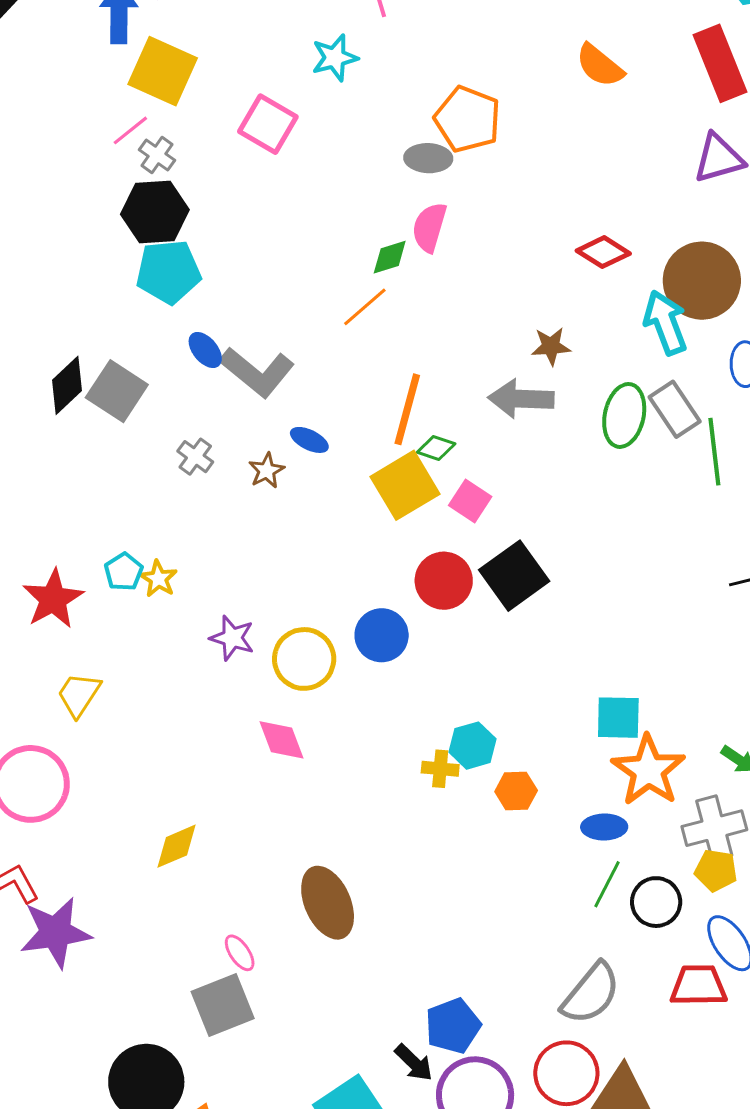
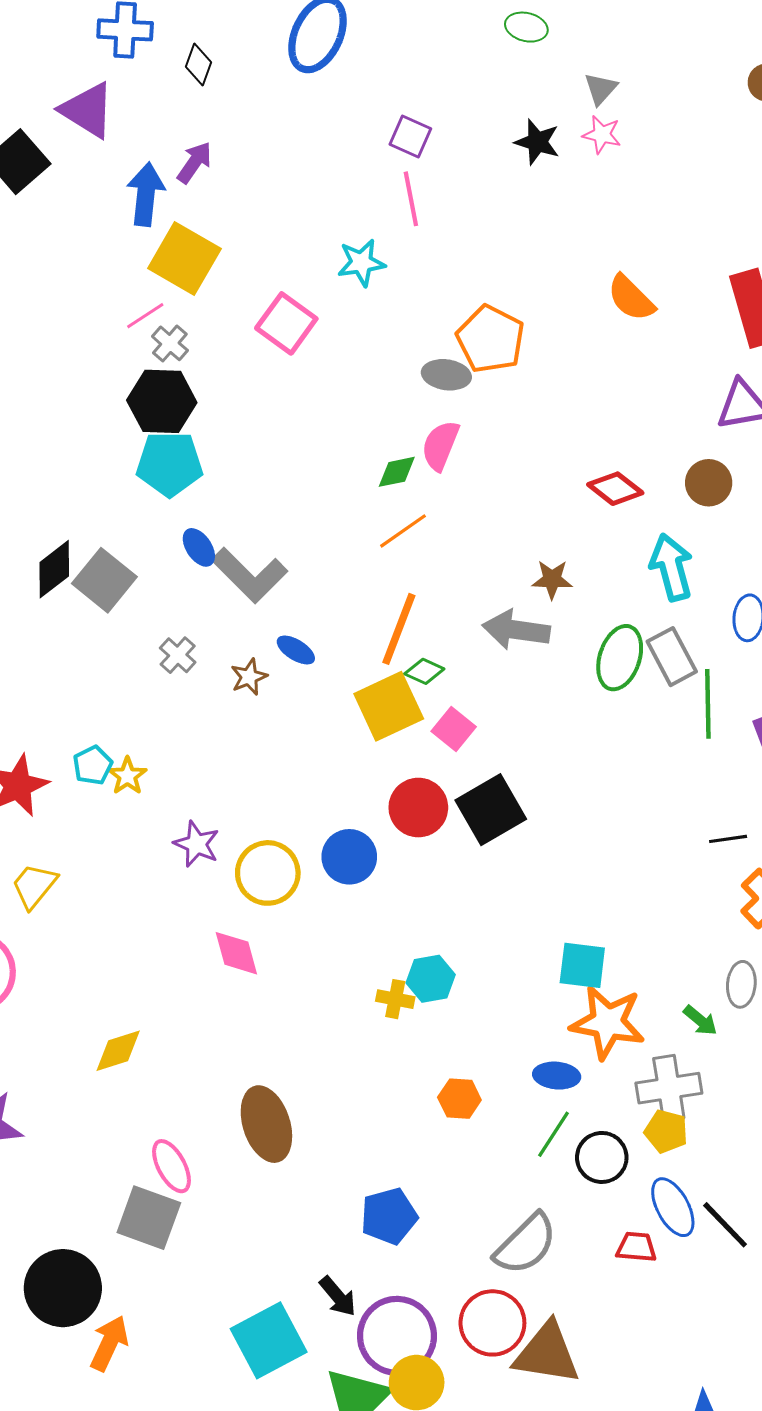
brown circle: (702, 281) -> (709, 483), moved, size x0.6
orange line: (365, 307) -> (403, 531), moved
orange star: (648, 770) -> (608, 1022), turned -30
orange hexagon: (516, 791) -> (459, 1099), moved
pink ellipse: (240, 953) -> (171, 1166), size x1.4
red trapezoid: (698, 986) -> (636, 1247), size x0.7
gray square: (223, 1005) -> (149, 1218), turned 36
blue pentagon: (453, 1026) -> (389, 1216), moved

